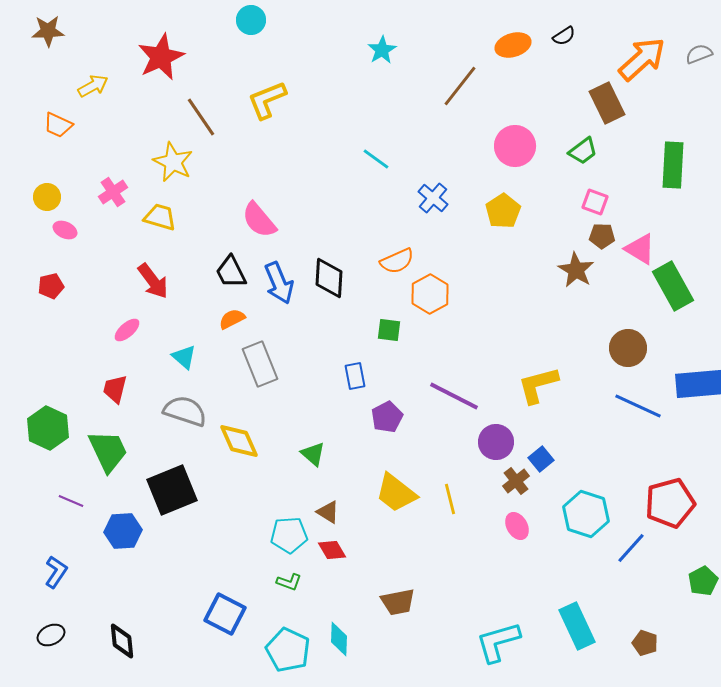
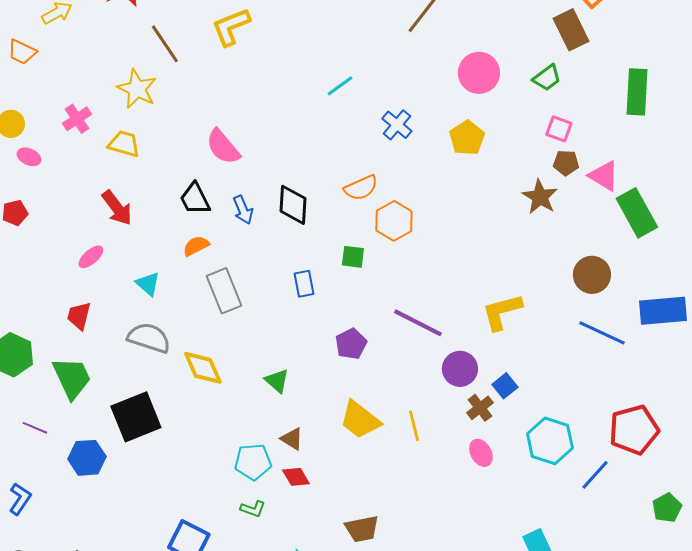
cyan line: (376, 159) -> (340, 86), turned -72
blue arrow: (279, 283) -> (243, 210), size x0.7
blue rectangle: (355, 376) -> (304, 284), moved

